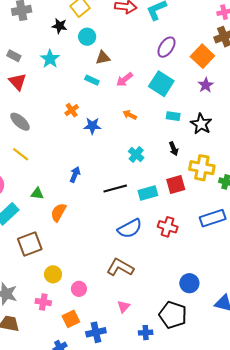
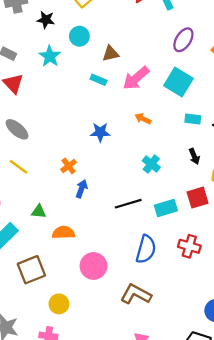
black star: (60, 26) -> (46, 20), moved
cyan circle: (87, 37) -> (79, 36), moved
pink arrow: (124, 80) -> (136, 78), size x1.4
orange cross: (72, 110) -> (69, 166), moved
orange semicircle: (58, 212) -> (64, 233), turned 60
blue semicircle: (130, 228) -> (146, 249), turned -45
pink circle: (79, 289) -> (93, 266), moved, size x1.5

